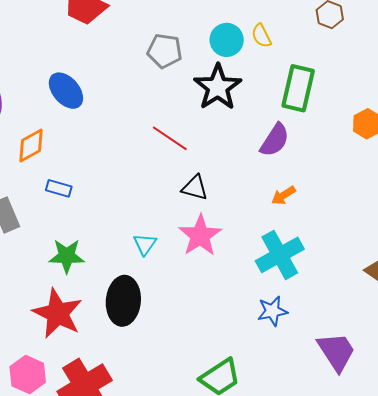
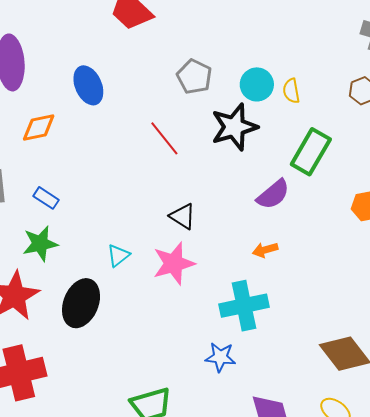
red line: (170, 138) -> (164, 138), moved
blue rectangle: (59, 188) -> (46, 198), moved
green star: (67, 256) -> (40, 244), turned -30

